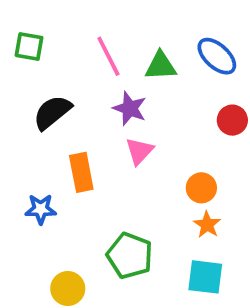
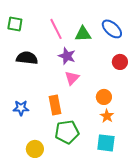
black semicircle: (52, 112) -> (27, 58), turned 45
orange rectangle: (81, 172) -> (55, 105), moved
green pentagon: (130, 256) -> (67, 132), turned -30

